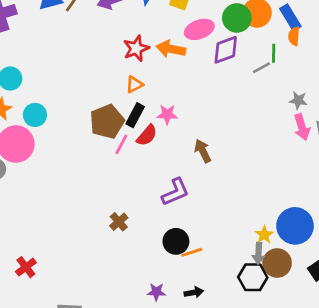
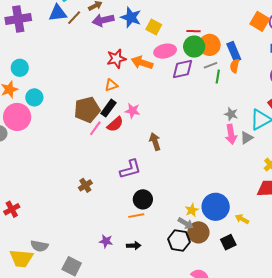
gray line: (261, 68) -> (210, 65), moved
black circle: (176, 241) -> (143, 199), moved
gray arrow: (259, 253) -> (186, 223), turned -70

